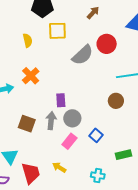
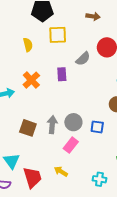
brown arrow: (93, 13) -> (93, 16), turned 56
gray semicircle: (83, 55) -> (83, 59), size x0.7
purple rectangle: (61, 100) -> (62, 74), moved
blue square: (96, 135) -> (97, 127), moved, turned -32

